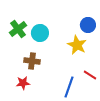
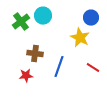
cyan circle: (40, 33) -> (43, 16), moved
blue line: (69, 87) -> (59, 67), moved

